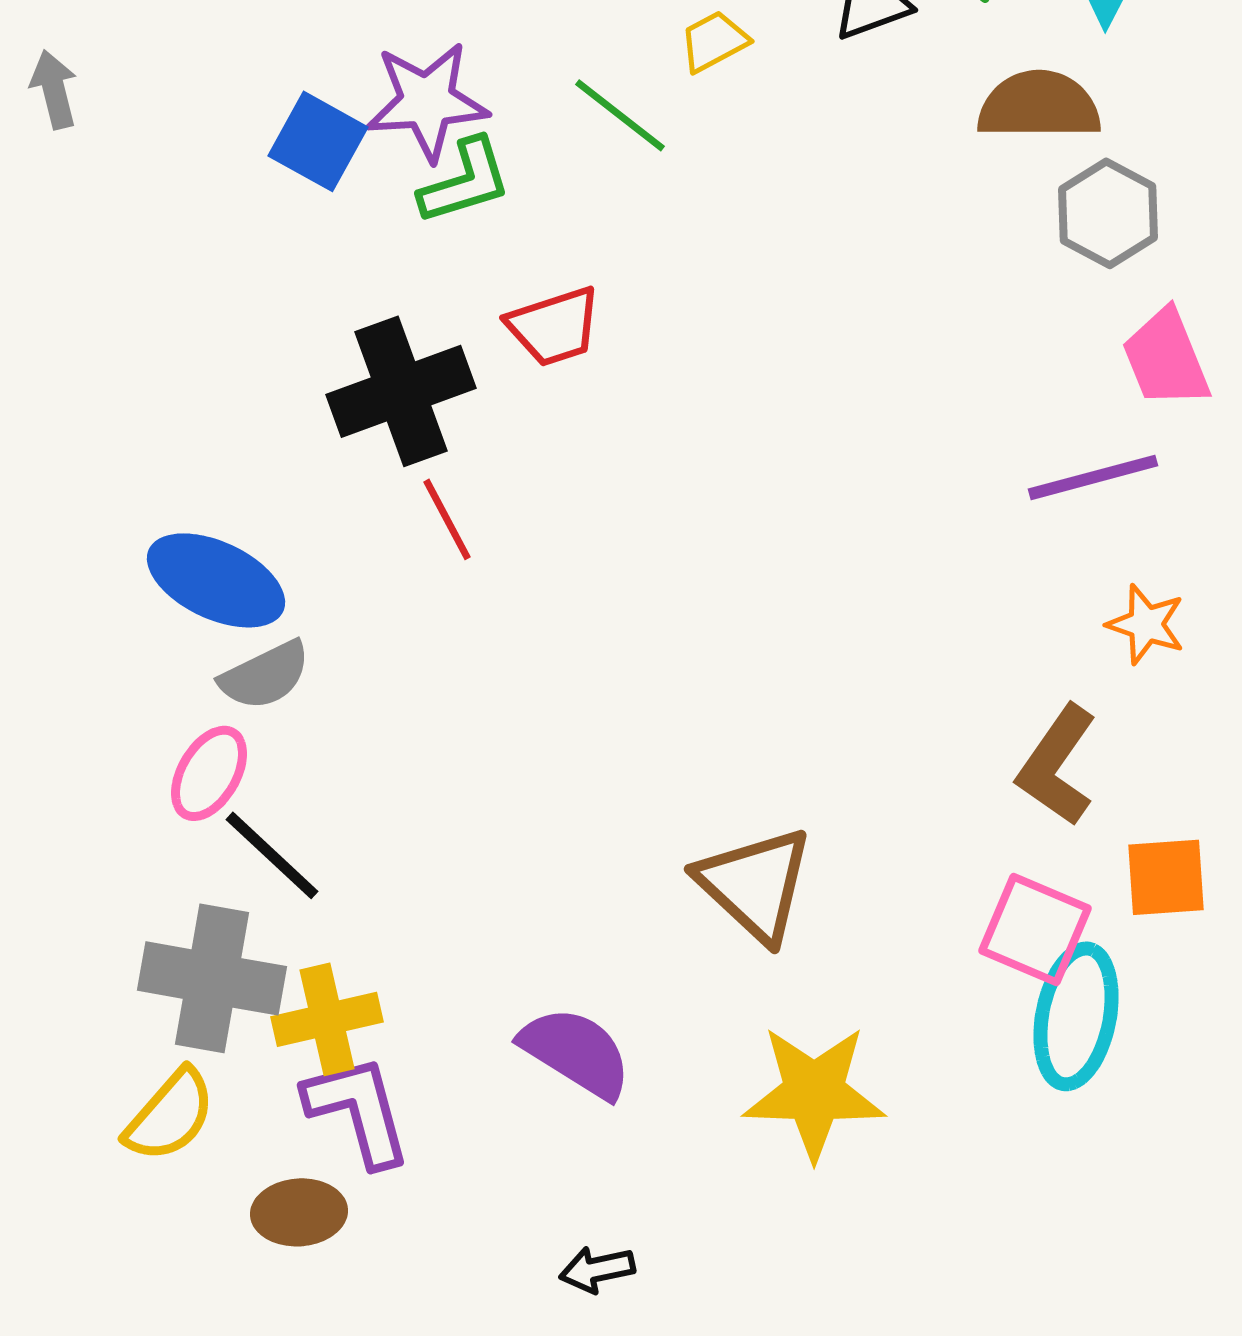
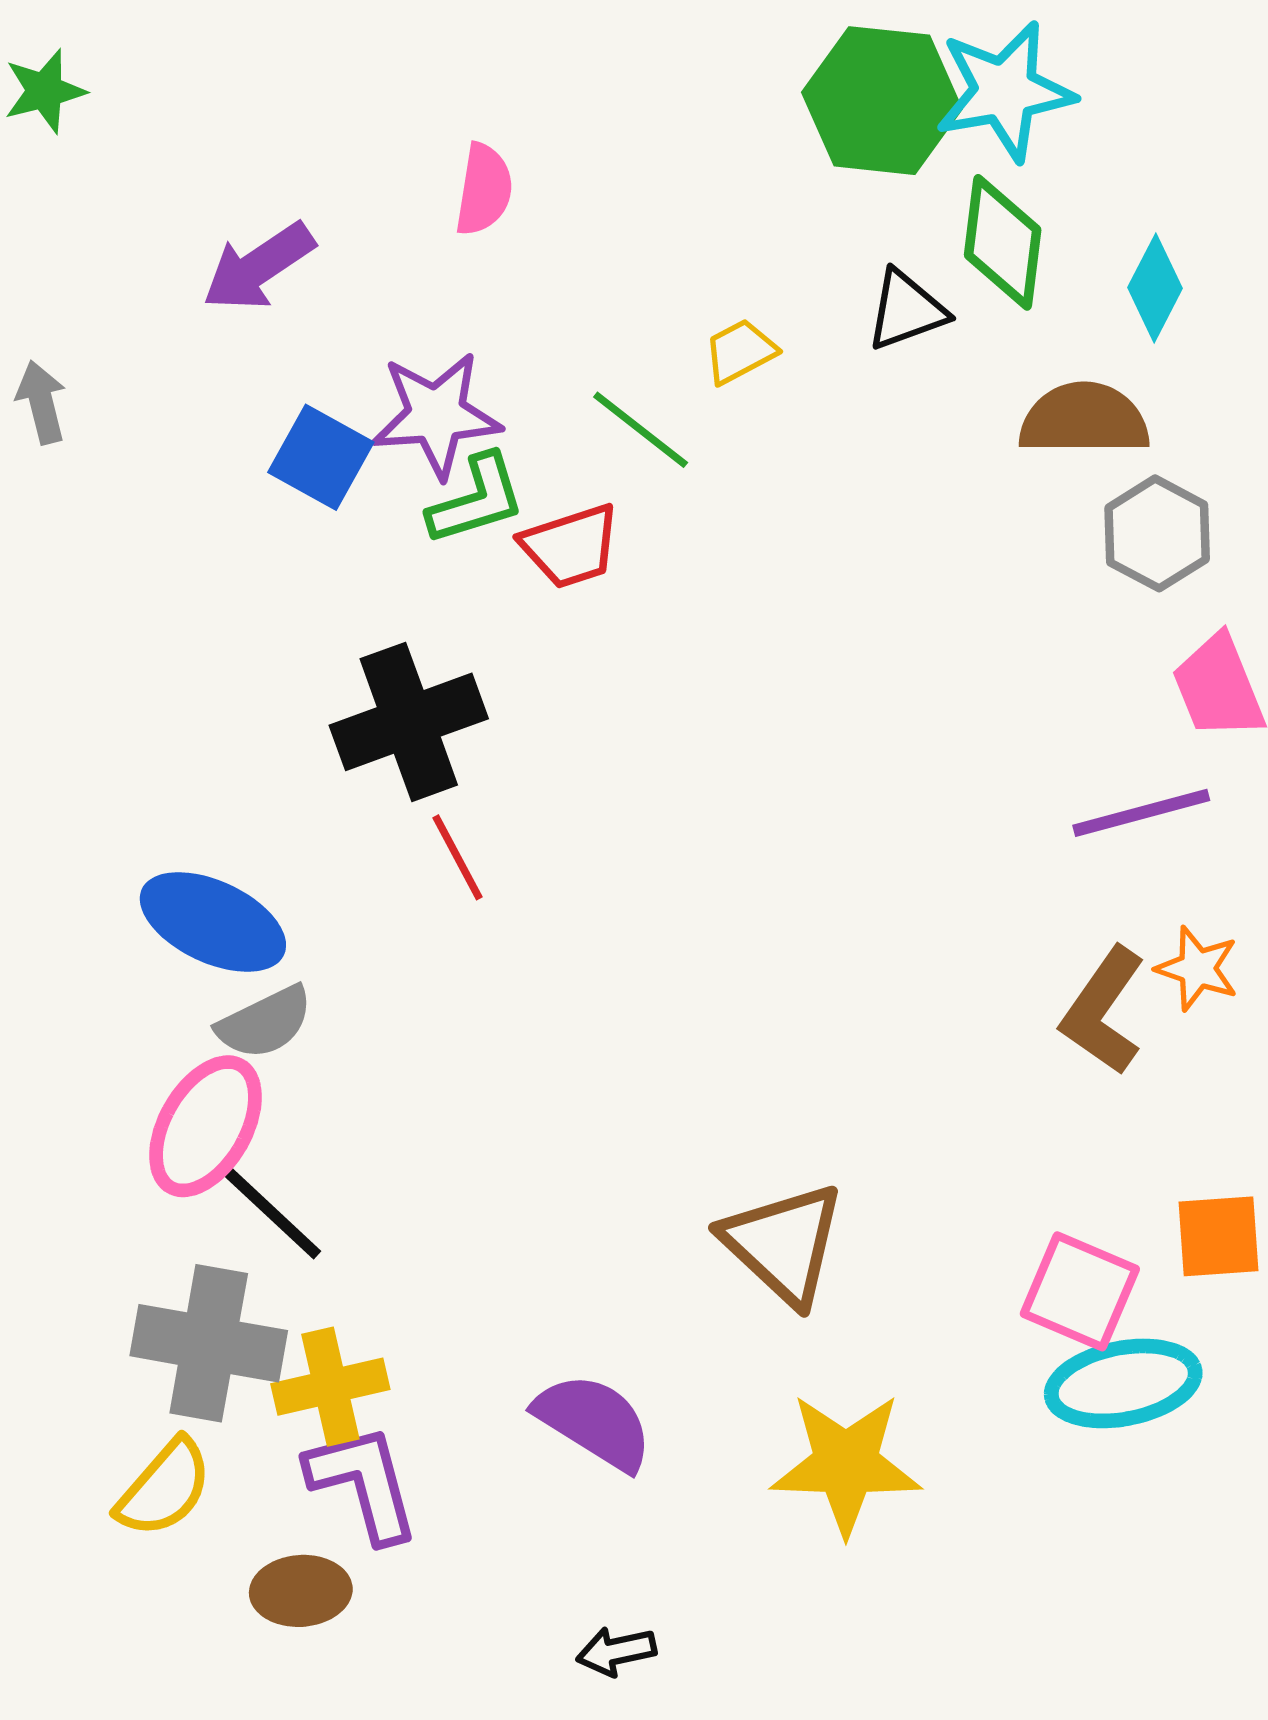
red trapezoid: (554, 326) -> (571, 546), moved
brown L-shape: (1057, 765) -> (1103, 1011), moved
pink ellipse: (209, 773) -> (206, 1126), size x1.4
cyan ellipse: (1076, 1016) -> (1123, 1383), turned 68

